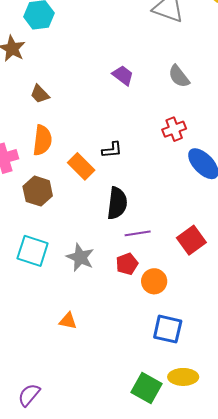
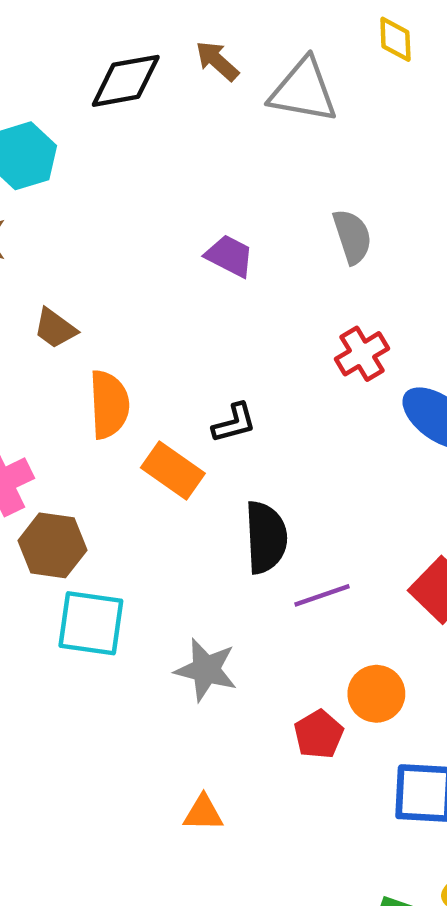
gray semicircle: (179, 76) -> (352, 237), turned -150
orange semicircle: (42, 140) -> (109, 404), moved
brown hexagon: (38, 191) -> (52, 545), moved
cyan square: (33, 251) -> (91, 623), moved
red pentagon: (127, 264) -> (319, 734), moved

